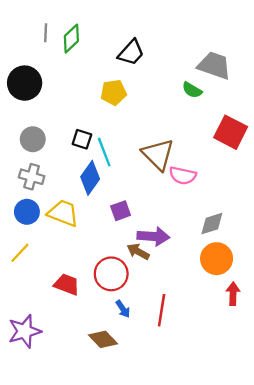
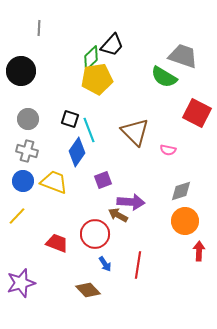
green diamond: (71, 39) -> (91, 58), moved
green semicircle: (192, 90) -> (164, 77), size x1.5
yellow pentagon: (114, 92) -> (97, 79), size x1.4
pink semicircle: (183, 176) -> (168, 150), moved, size x0.7

